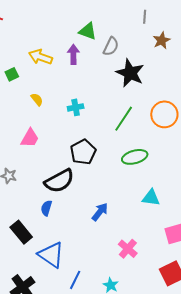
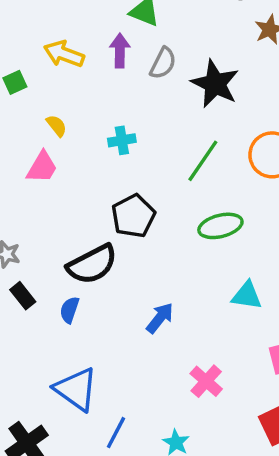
gray semicircle: (111, 46) -> (163, 63), moved
pink trapezoid: (30, 138) -> (42, 167), moved
black rectangle: (21, 232) -> (23, 296), moved, size x0.7

